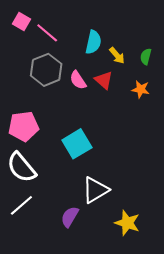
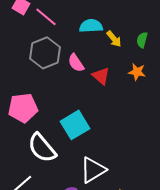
cyan semicircle: (93, 42) -> (91, 26), turned -105
red triangle: (104, 80) -> (101, 76), moved
white semicircle: (21, 167) -> (42, 148), moved

